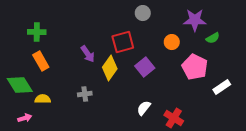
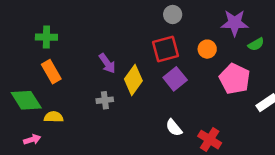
red square: (123, 42) -> (166, 49), moved
gray cross: (85, 94) -> (105, 100), moved
white semicircle: (144, 108) -> (174, 128), turned -77

